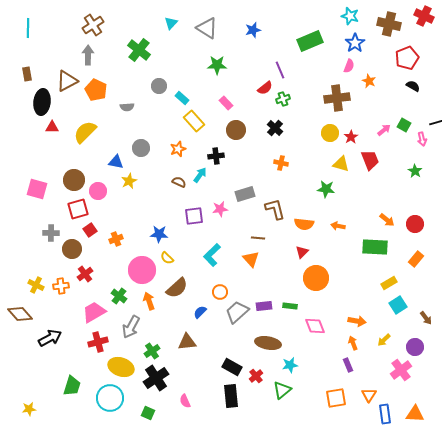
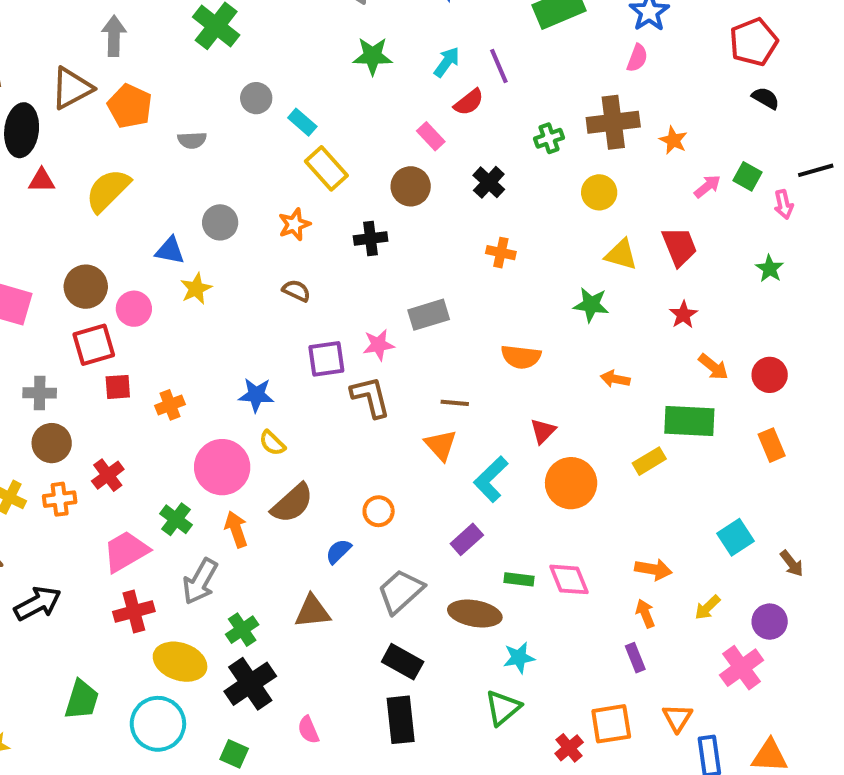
orange star: (369, 81) -> (673, 140), moved
green cross: (283, 99) -> (549, 138), moved
pink rectangle: (226, 103) -> (431, 136), moved
red star: (351, 137) -> (683, 315), moved
cyan arrow: (200, 175) -> (447, 62), moved
brown L-shape: (275, 209) -> (371, 397), moved
orange semicircle: (304, 224) -> (521, 357), moved
red square: (90, 230) -> (118, 387), turned 32
brown circle: (72, 249) -> (52, 443), moved
cyan L-shape: (212, 255) -> (491, 479), moved
orange rectangle: (416, 259) -> (772, 445), turned -63
yellow rectangle: (389, 283) -> (649, 461), moved
purple rectangle: (264, 306) -> (467, 539), turned -35
green rectangle: (290, 306) -> (519, 579), moved
gray trapezoid: (237, 312) -> (401, 591), moved
red cross: (256, 376) -> (569, 748), moved

